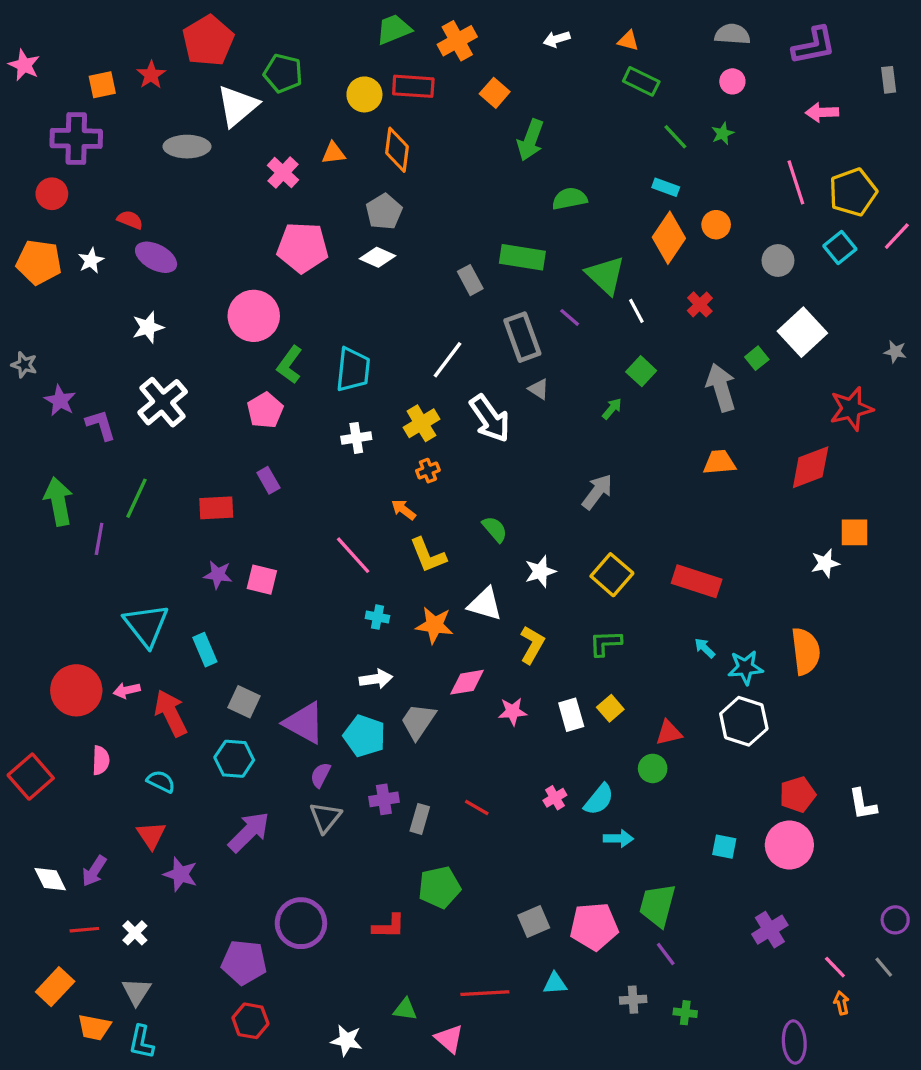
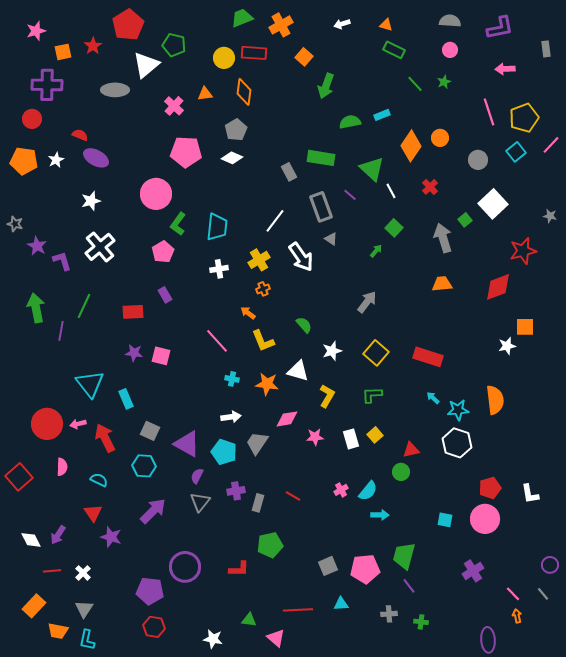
pink star: (24, 65) -> (36, 31), moved, turned 30
cyan rectangle: (666, 187) -> (382, 115), moved, turned -42

